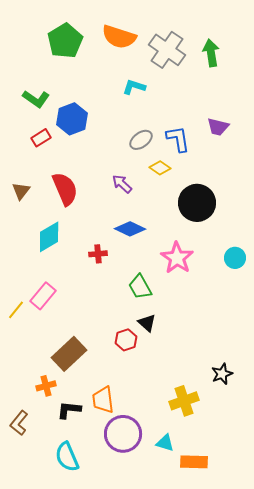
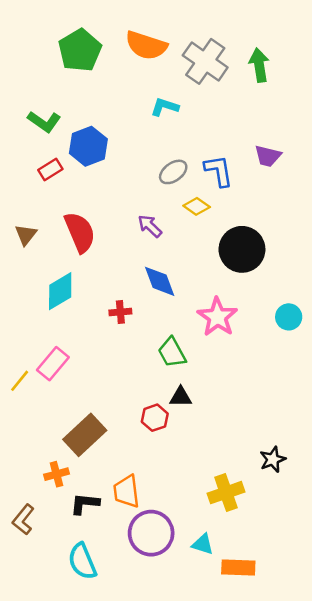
blue diamond: (130, 229) -> (160, 281), turned 44
black triangle: (147, 323) -> (181, 397), turned -42

